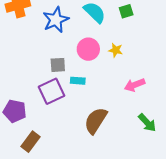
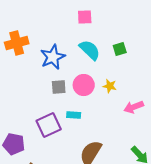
gray square: (58, 65) -> (59, 87), moved
pink arrow: (135, 85) -> (134, 107), moved

